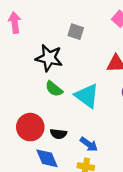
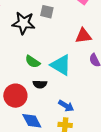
black star: (49, 58) -> (24, 23), moved
black semicircle: (58, 134) -> (40, 84), moved

